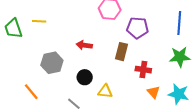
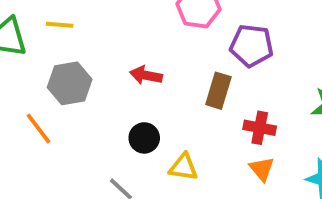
gray hexagon: (52, 63) -> (70, 83), moved
orange line: (31, 92) -> (38, 129), moved
orange triangle: (153, 92) -> (262, 169), moved

